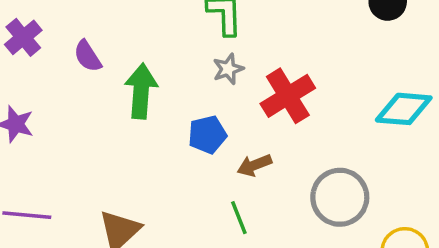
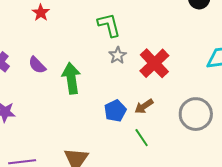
blue pentagon: (207, 135) -> (115, 111), moved

